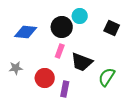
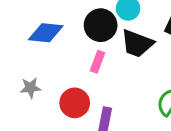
black trapezoid: (82, 62) -> (137, 43), moved

